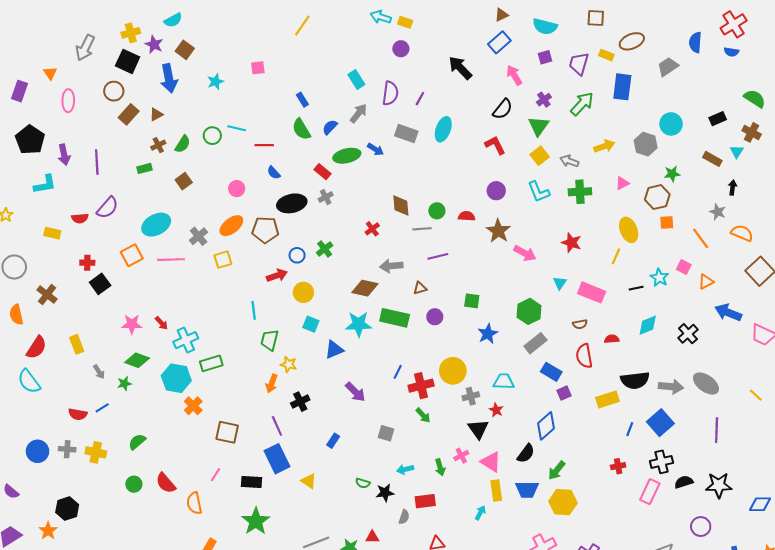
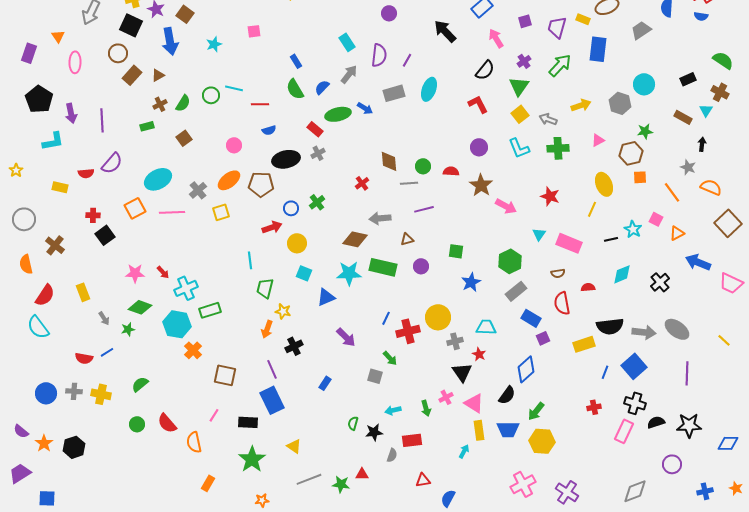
gray rectangle: (406, 133) -> (394, 93), turned -35
blue semicircle: (274, 173) -> (269, 130), turned -64
green arrow: (423, 415) -> (390, 358), moved
black cross: (661, 462) -> (635, 403), turned 30
yellow triangle: (309, 481) -> (294, 446), moved
green semicircle: (363, 483) -> (353, 423), turned 88
orange star: (48, 531) -> (44, 443), moved

